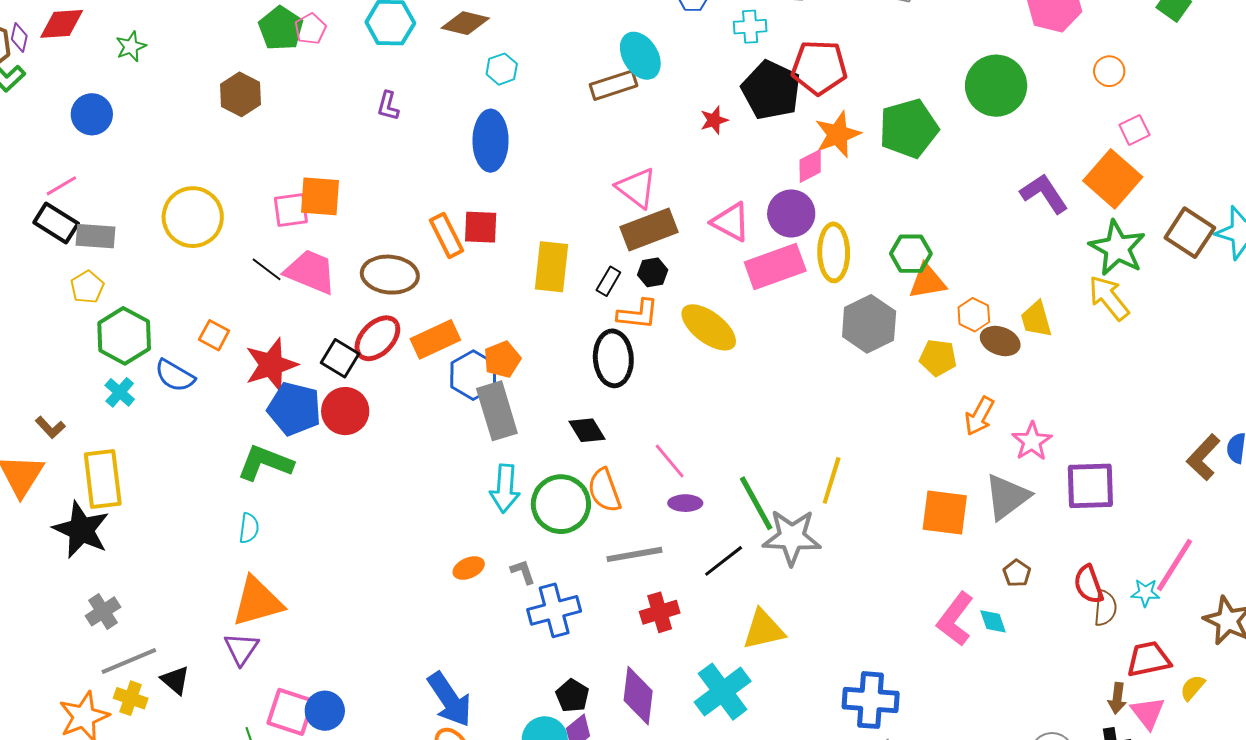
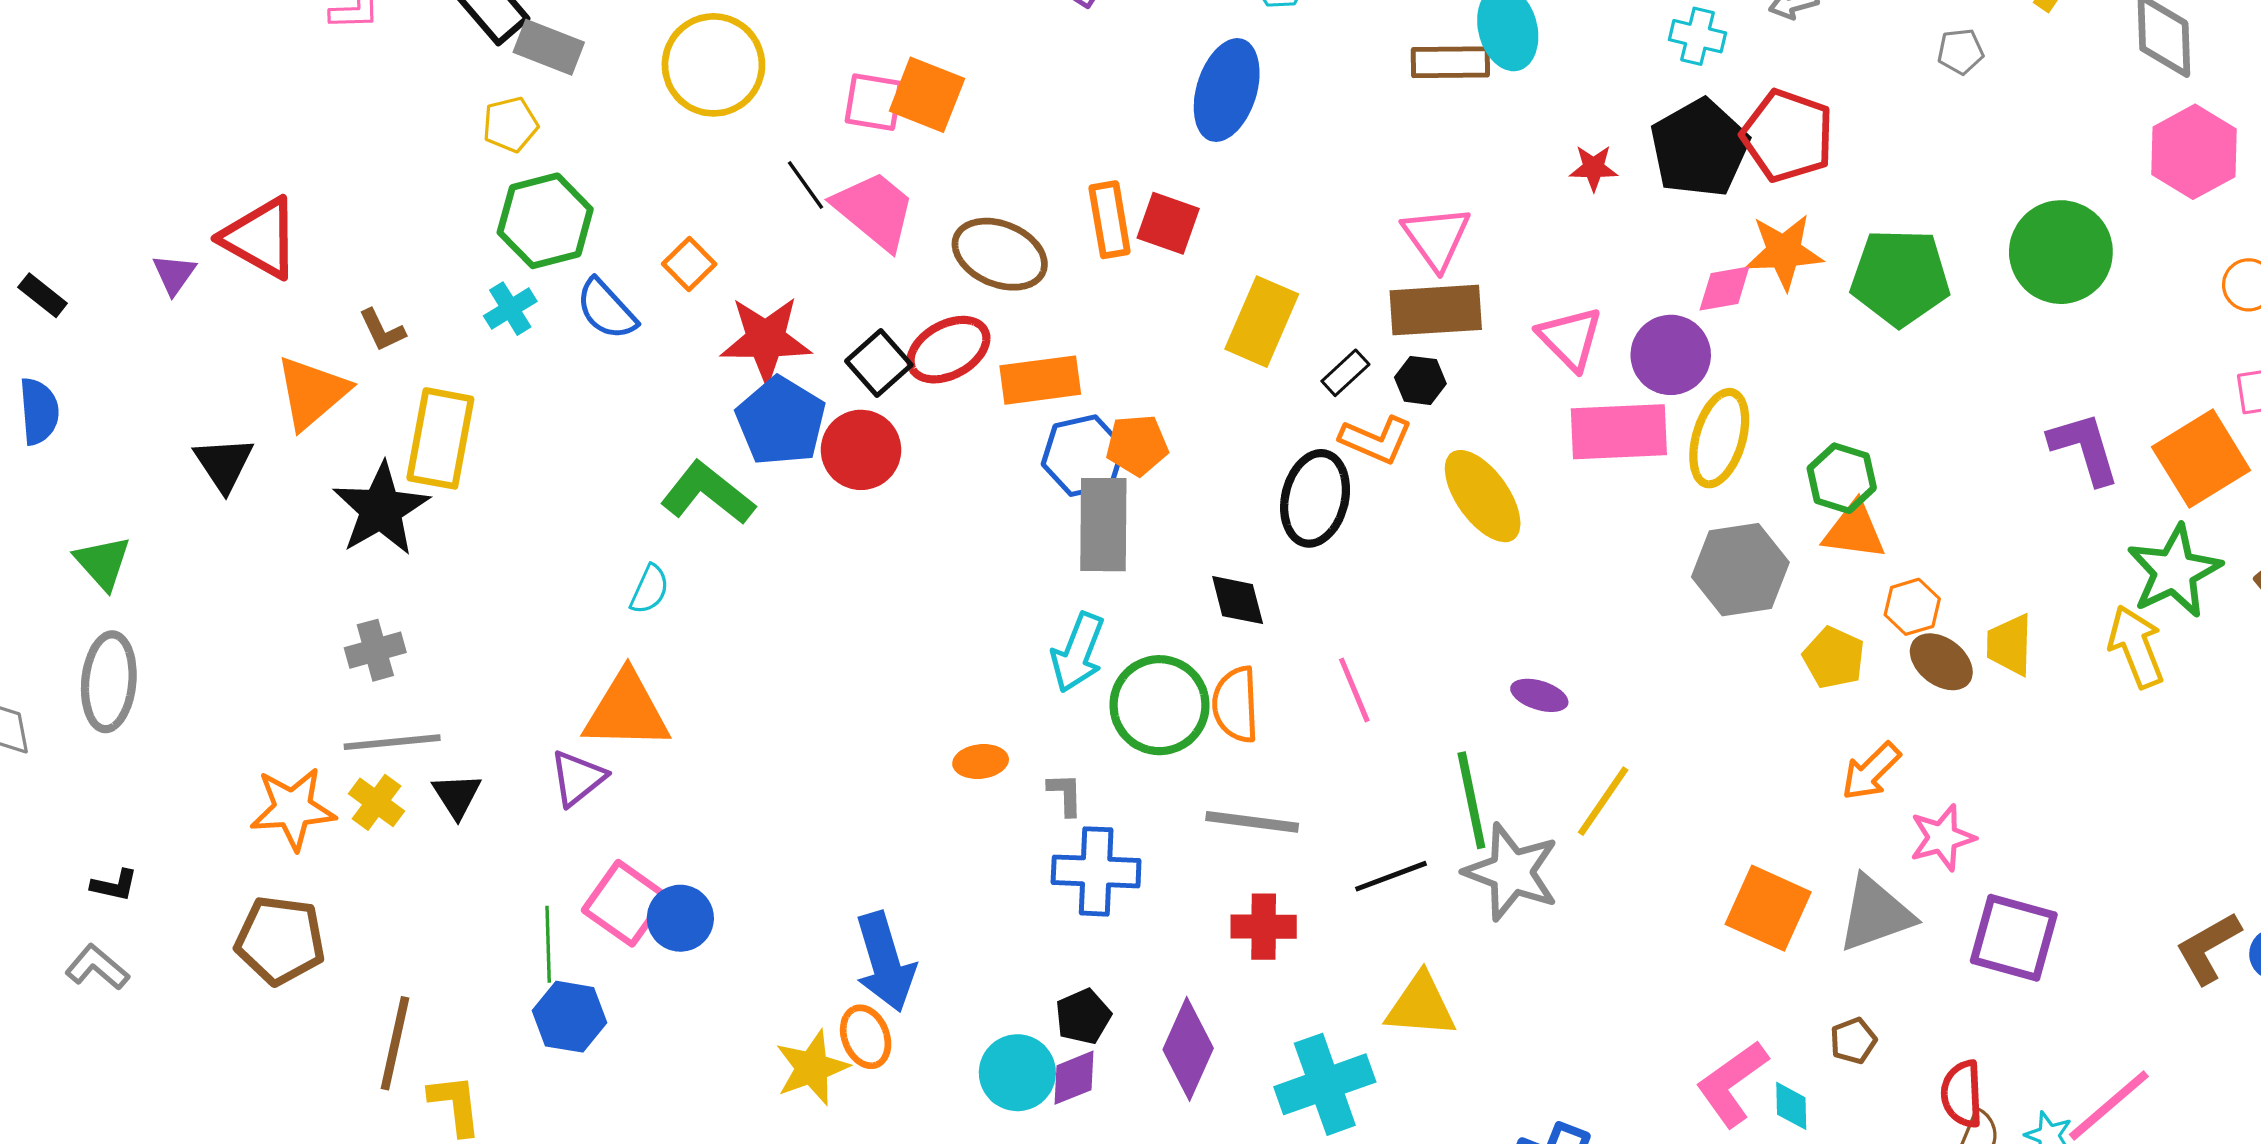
purple ellipse: (685, 503) -> (1539, 695), moved

